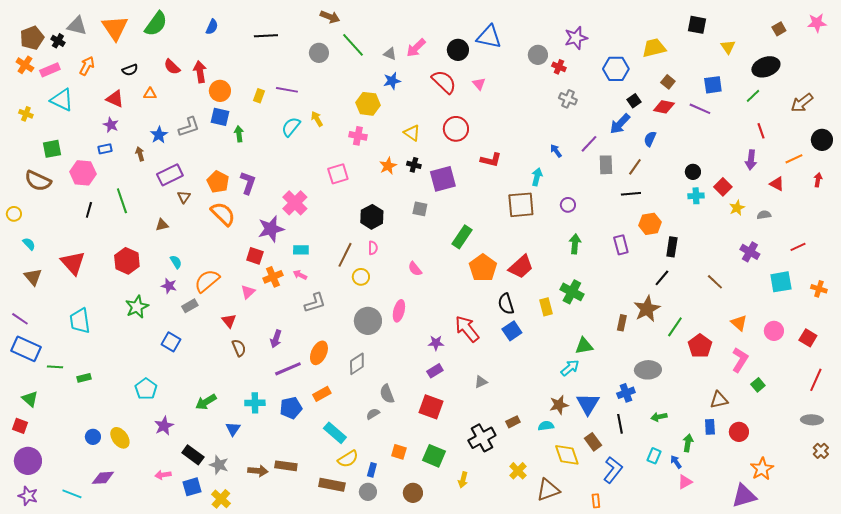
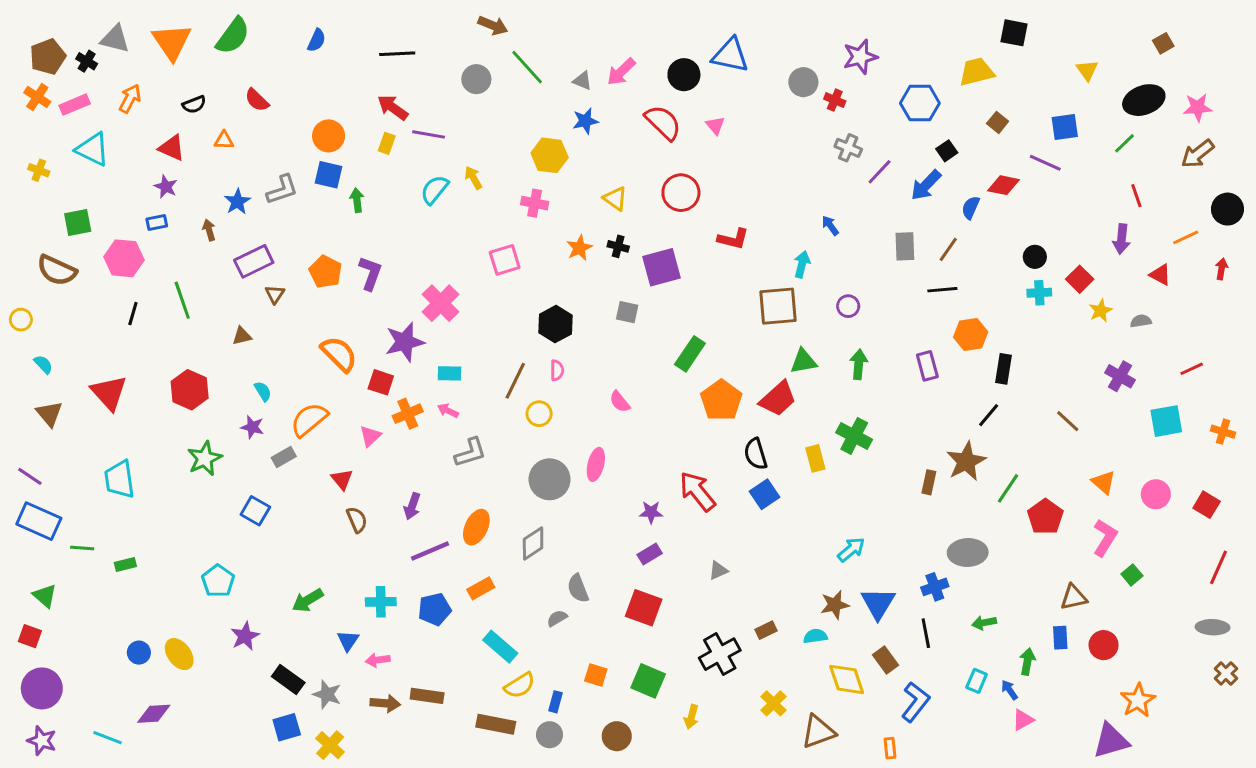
pink star: (817, 23) -> (1198, 108), moved
black square: (697, 25) -> (1014, 33), moved
red arrow: (200, 72) -> (393, 108), moved, turned -45
red diamond: (664, 107) -> (1003, 185), moved
purple line: (589, 144) -> (880, 172), moved
orange semicircle: (223, 214) -> (339, 354), moved
green triangle: (584, 346) -> (803, 361), moved
pink arrow: (163, 475) -> (378, 660), moved

